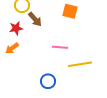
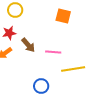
brown arrow: (35, 19) -> (28, 45), moved

